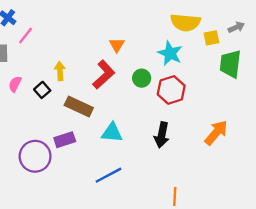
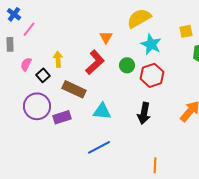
yellow semicircle: (185, 22) -> (139, 18), moved, turned 145
pink semicircle: (15, 84) -> (26, 64), moved
purple circle: (35, 156) -> (37, 106), moved

